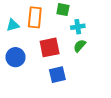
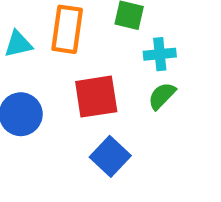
blue square: (57, 75) -> (110, 156), turned -36

